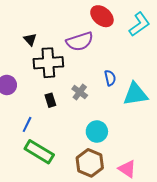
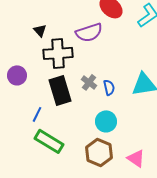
blue semicircle: (110, 78) -> (109, 87), moved
black rectangle: (50, 100) -> (60, 90), size x2.0

